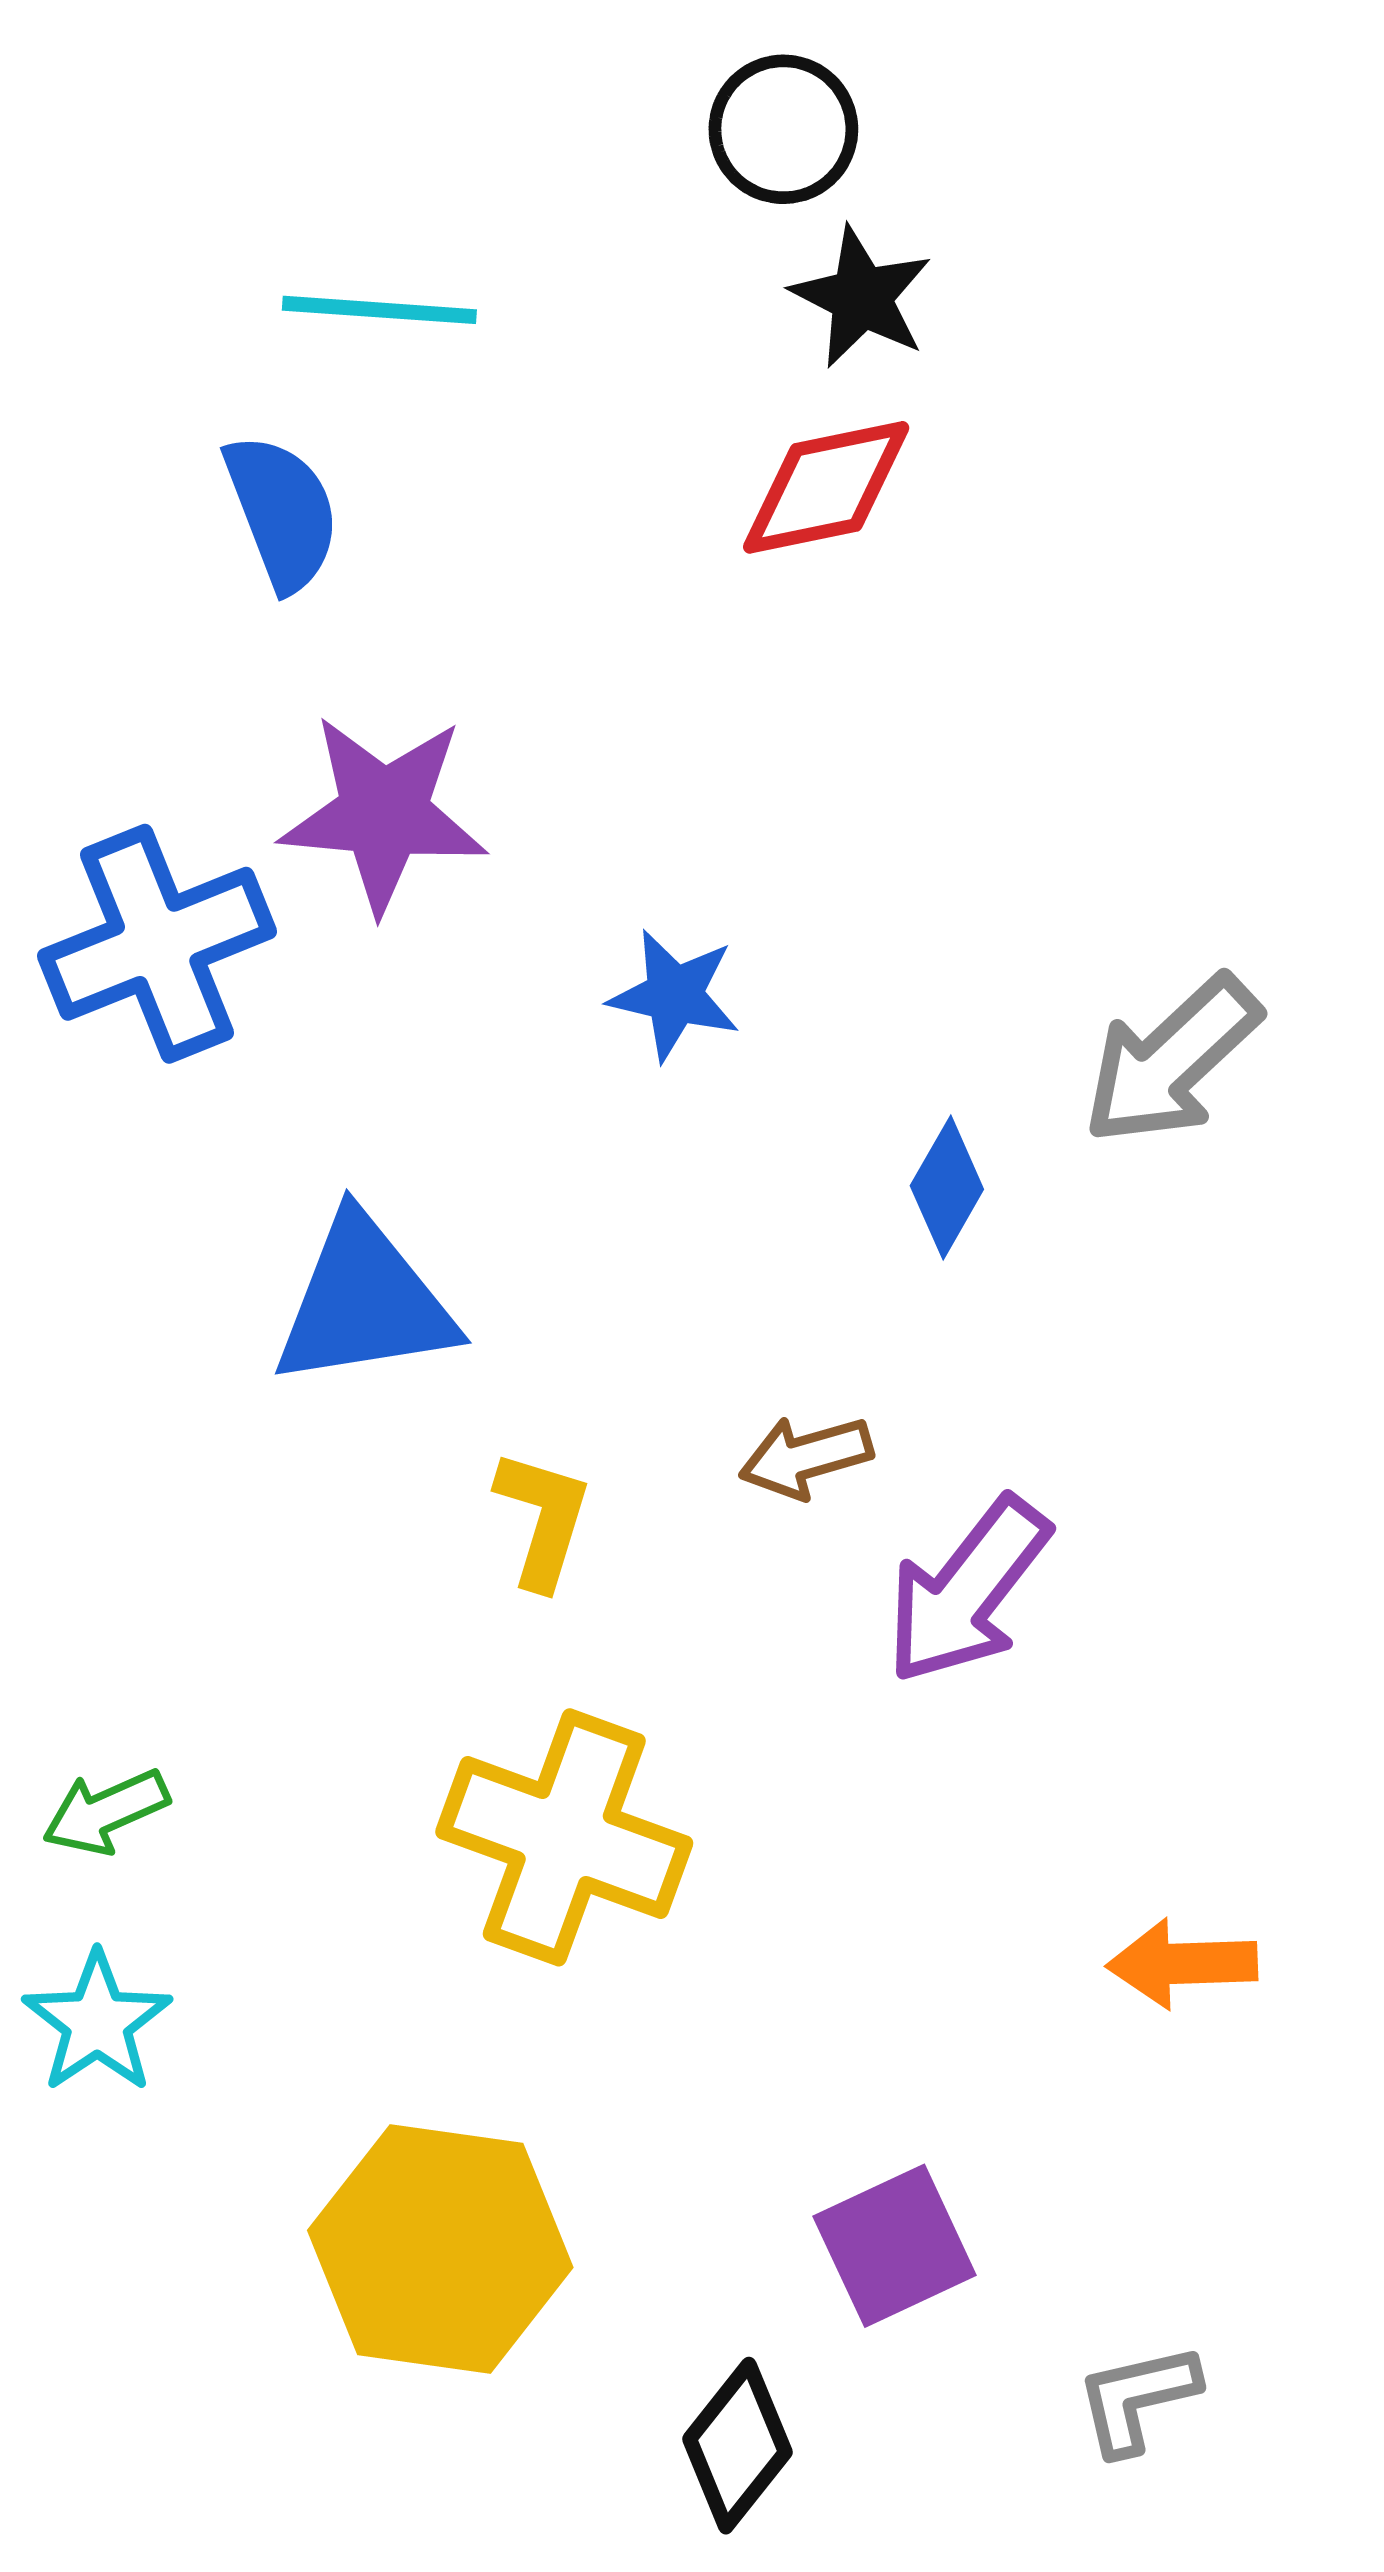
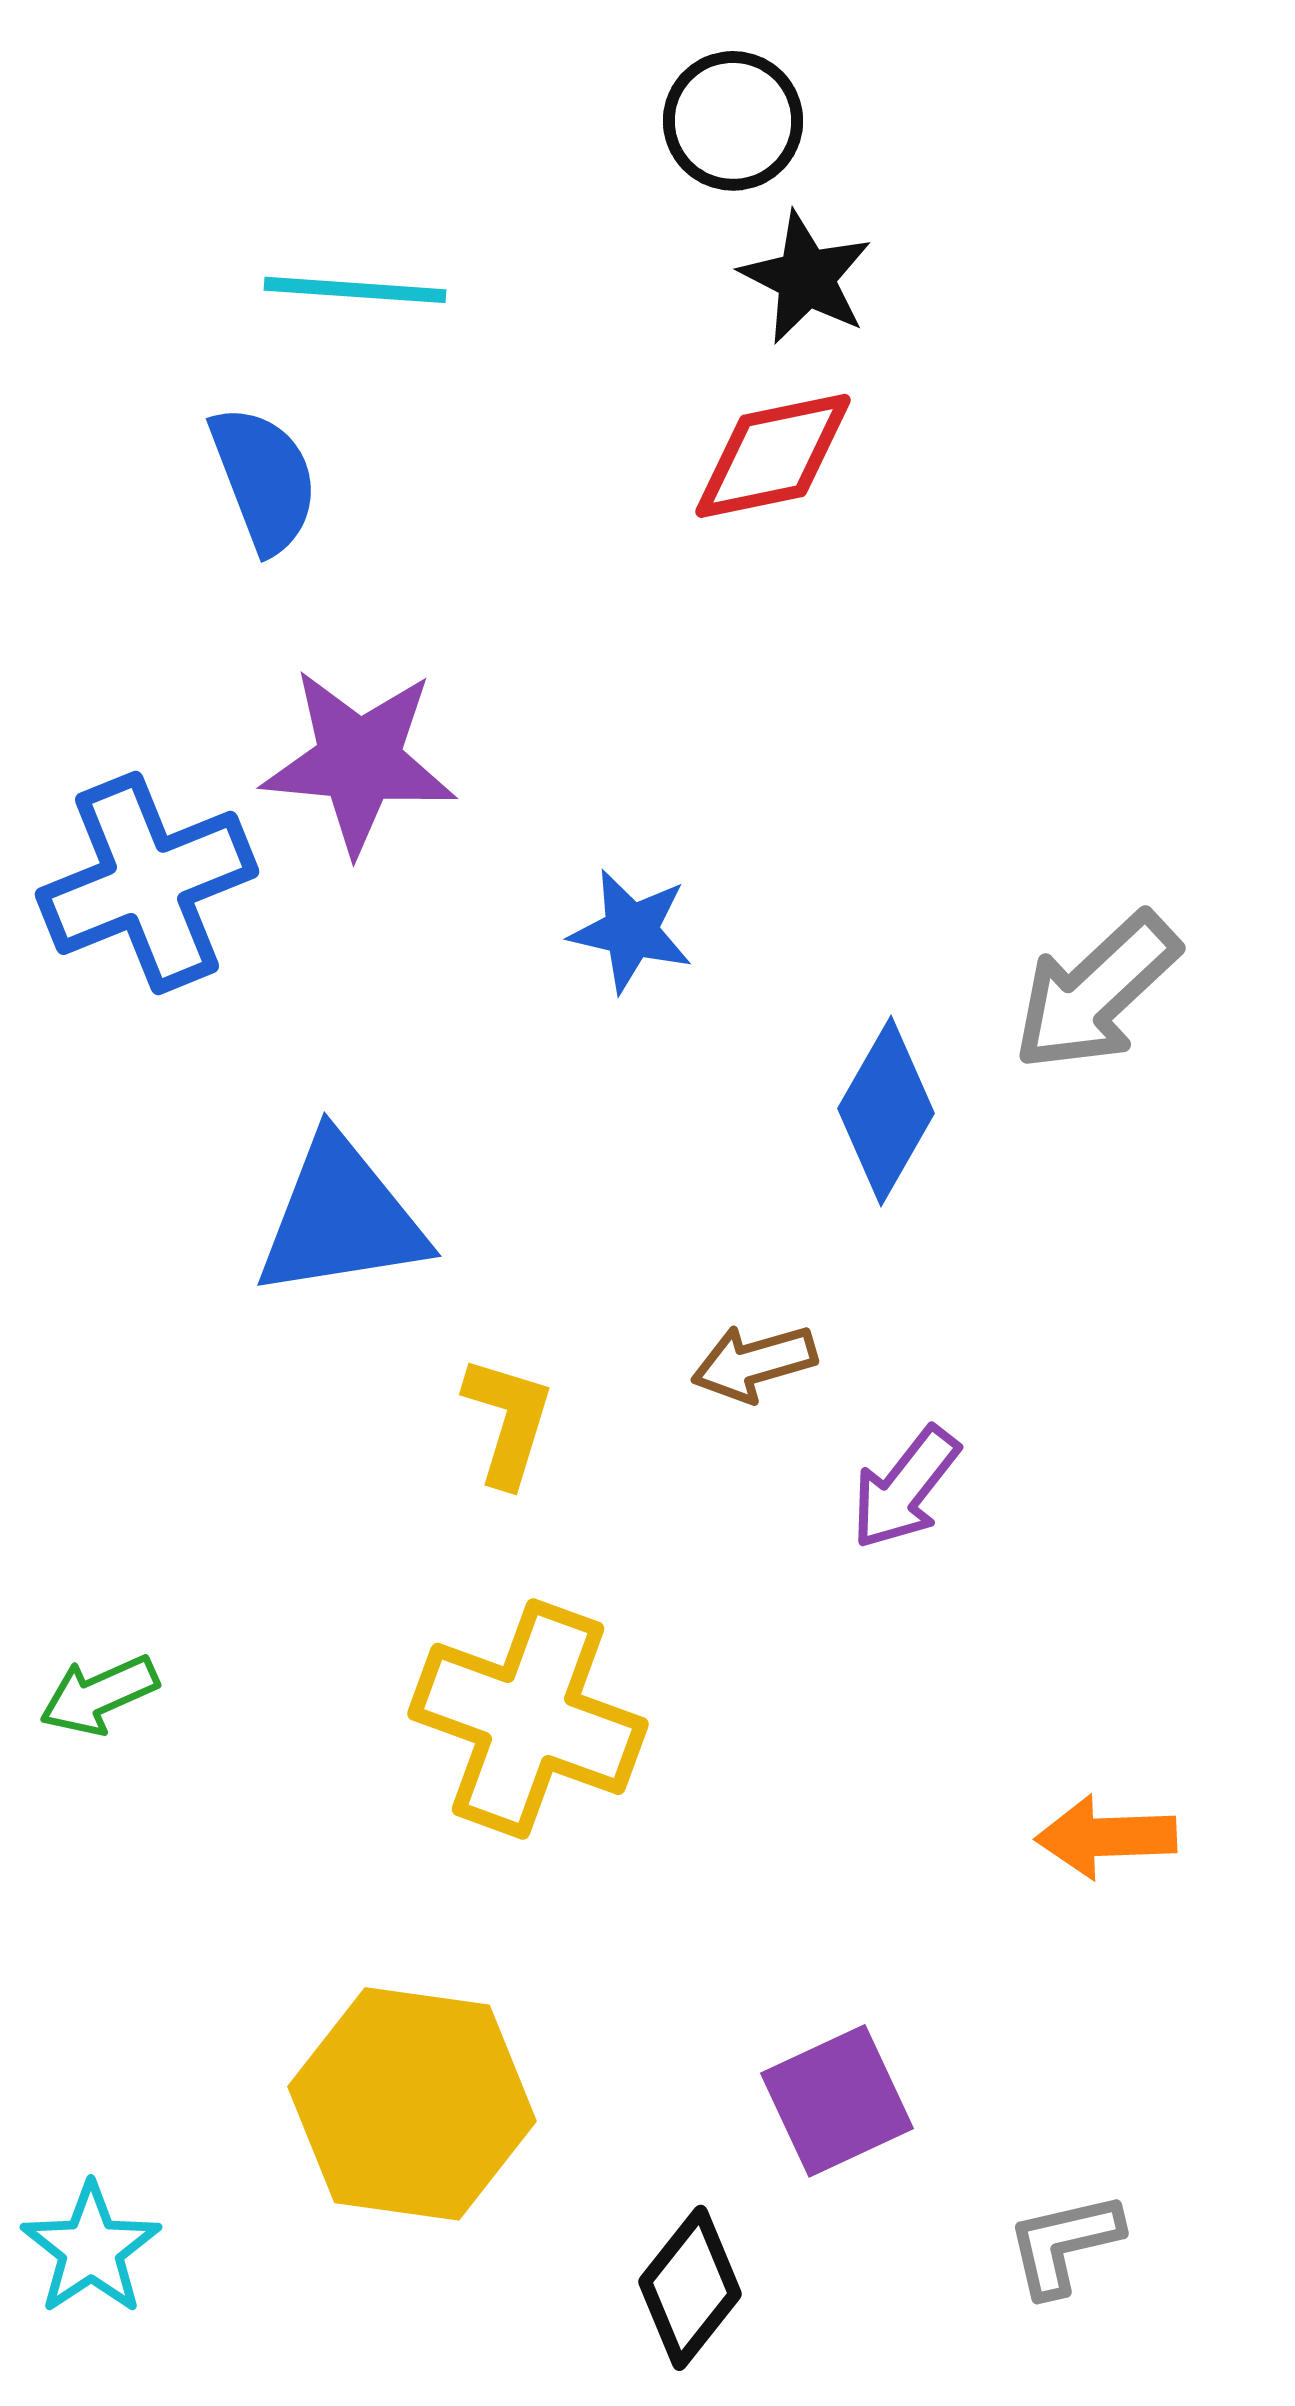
blue diamond: (947, 1188) -> (886, 1111), size x1.4
purple arrow: (967, 1591) -> (905, 1488), size x0.7
cyan star: (97, 2022) -> (91, 2249), moved

